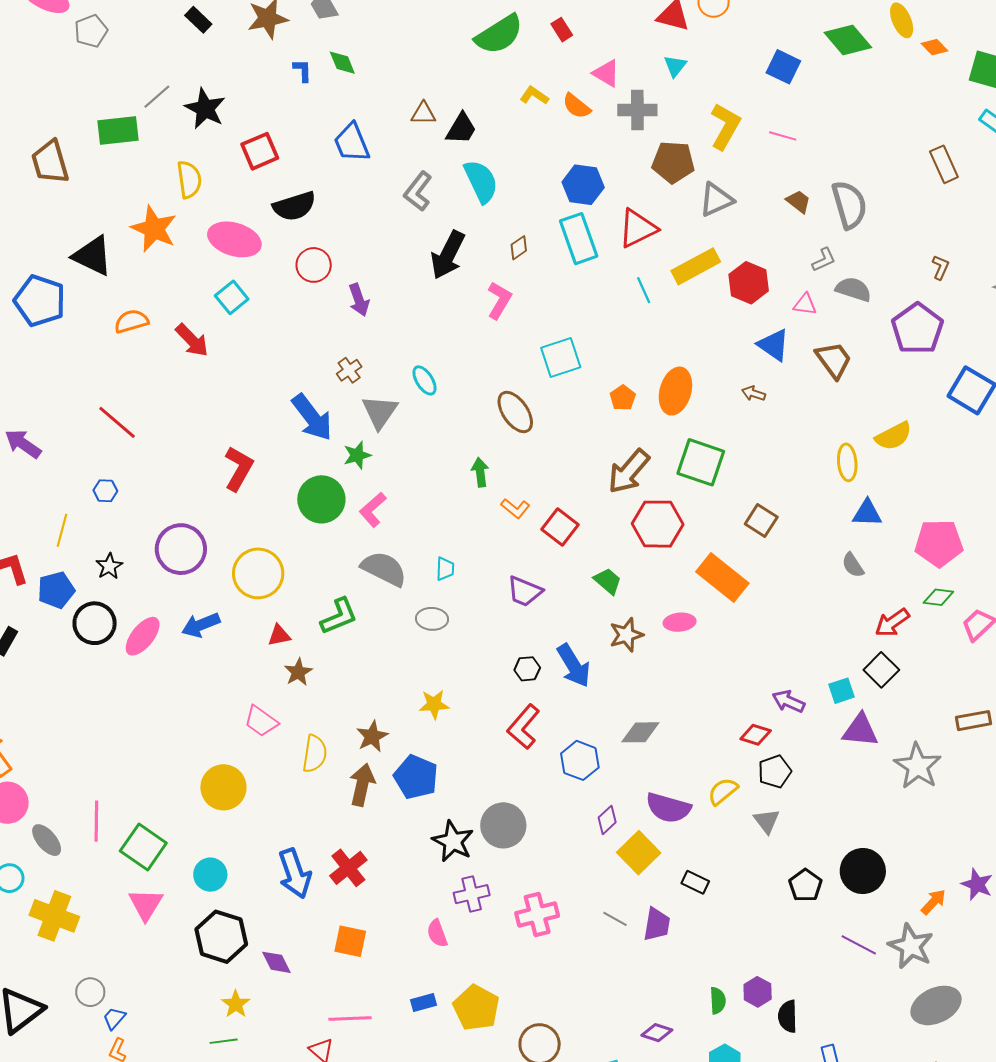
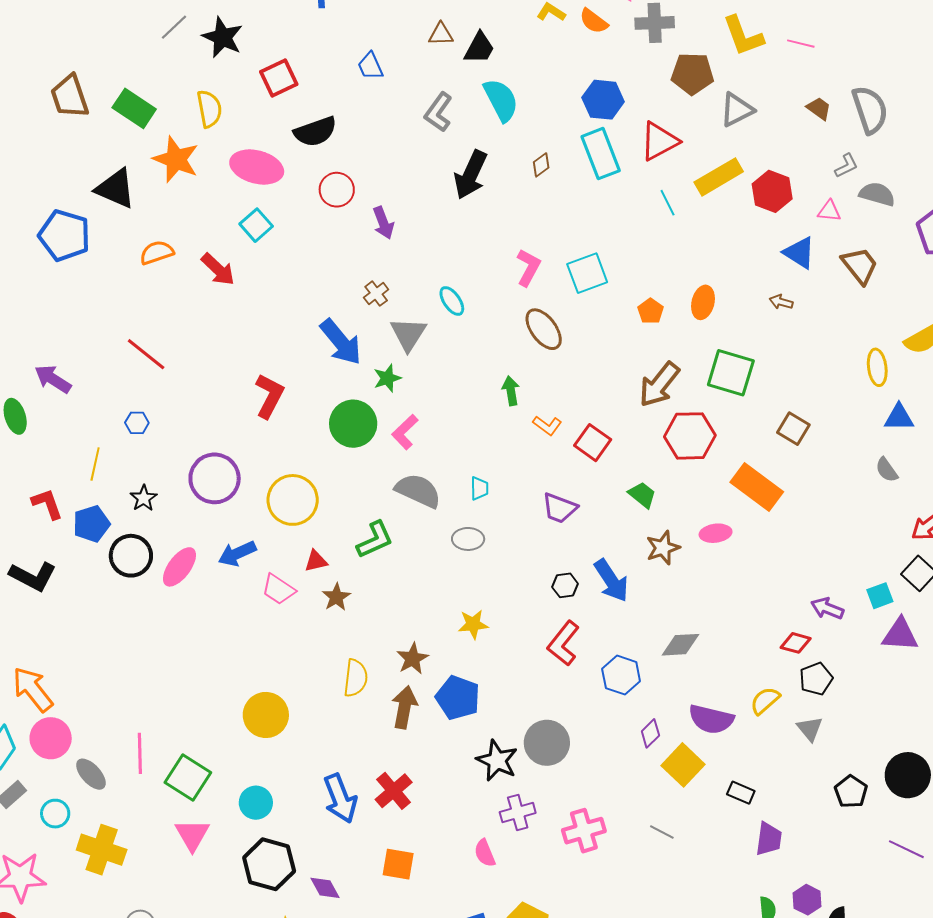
yellow L-shape: (725, 126) -> (743, 36), turned 132
green rectangle: (118, 130) -> (134, 108), moved, turned 42
blue trapezoid: (352, 143) -> (370, 66), size x0.7
pink L-shape: (499, 300) -> (528, 267), moved
orange ellipse: (675, 391) -> (703, 302), size x0.7
pink trapezoid: (261, 721) -> (279, 589), moved
purple trapezoid: (657, 924) -> (769, 839), moved

